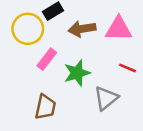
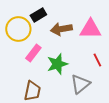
red line: (127, 68) -> (97, 60), turned 40

